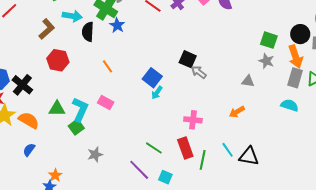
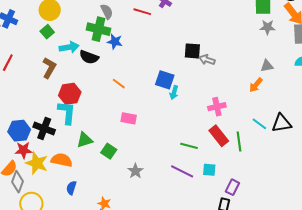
black semicircle: (88, 32) -> (89, 57), turned -54
gray triangle: (248, 81) -> (267, 66), moved
cyan L-shape: (80, 109) -> (67, 113), moved

